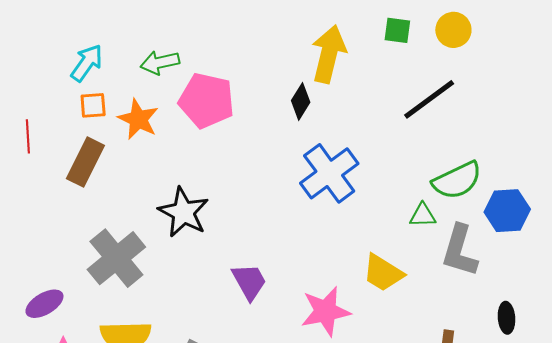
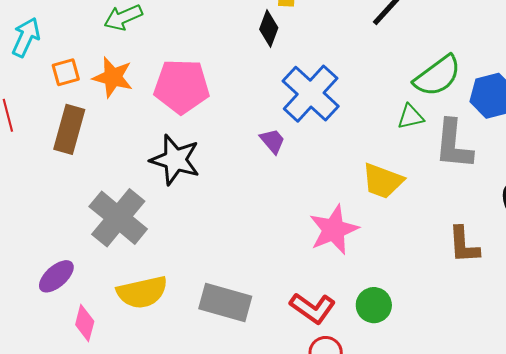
cyan arrow: (87, 63) -> (26, 37), moved
pink pentagon: (207, 101) -> (182, 86), moved
purple trapezoid: (249, 282) -> (273, 141), moved, size x0.7

